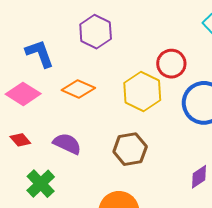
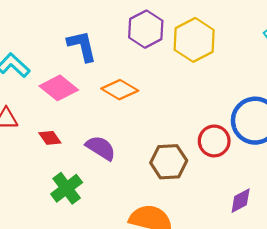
red circle: (171, 64) -> (214, 141), moved
yellow hexagon: (142, 92) -> (194, 40), moved

